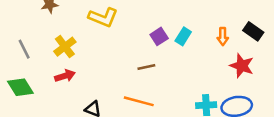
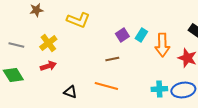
orange arrow: (223, 36) -> (162, 45), moved, size x1.6
gray line: (24, 49) -> (16, 45), turned -49

